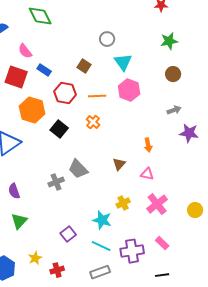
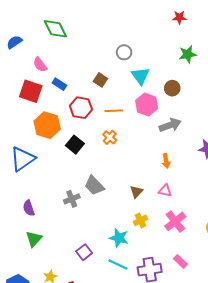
brown circle: (173, 74) -> (172, 88), moved
gray arrow: (174, 110) -> (170, 125), moved, size x1.5
brown triangle: (119, 164) -> (136, 192), moved

